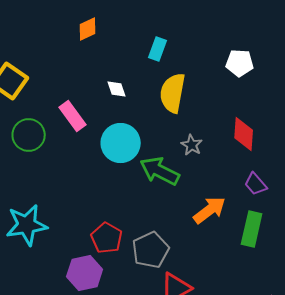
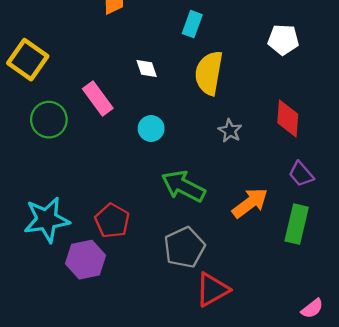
cyan circle: (121, 143) -> (151, 129), size x0.6
green arrow: (160, 171) -> (183, 186), moved
red pentagon: (107, 238) -> (112, 221), moved
purple hexagon: (85, 273) -> (86, 260), moved

